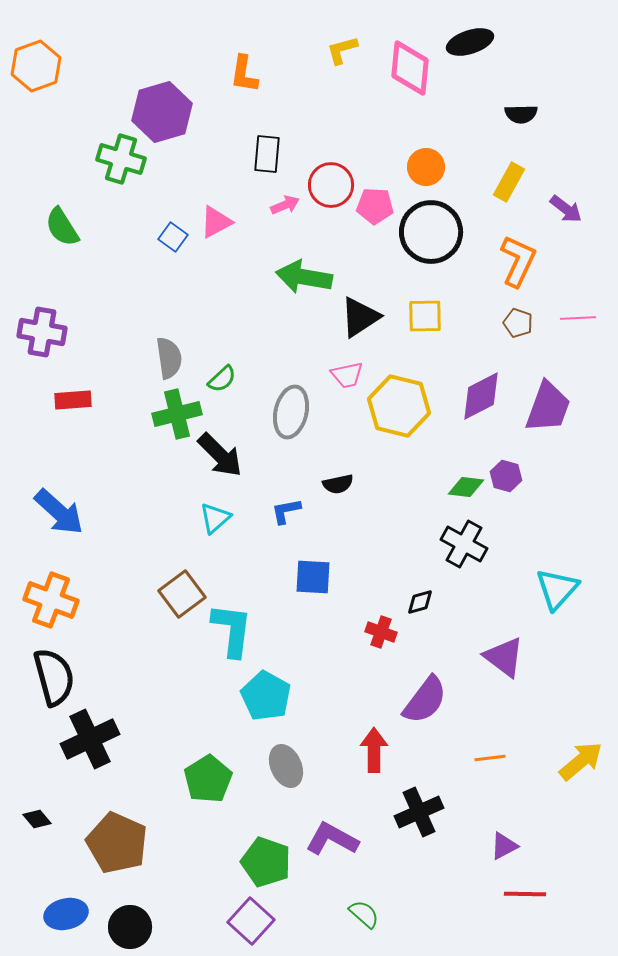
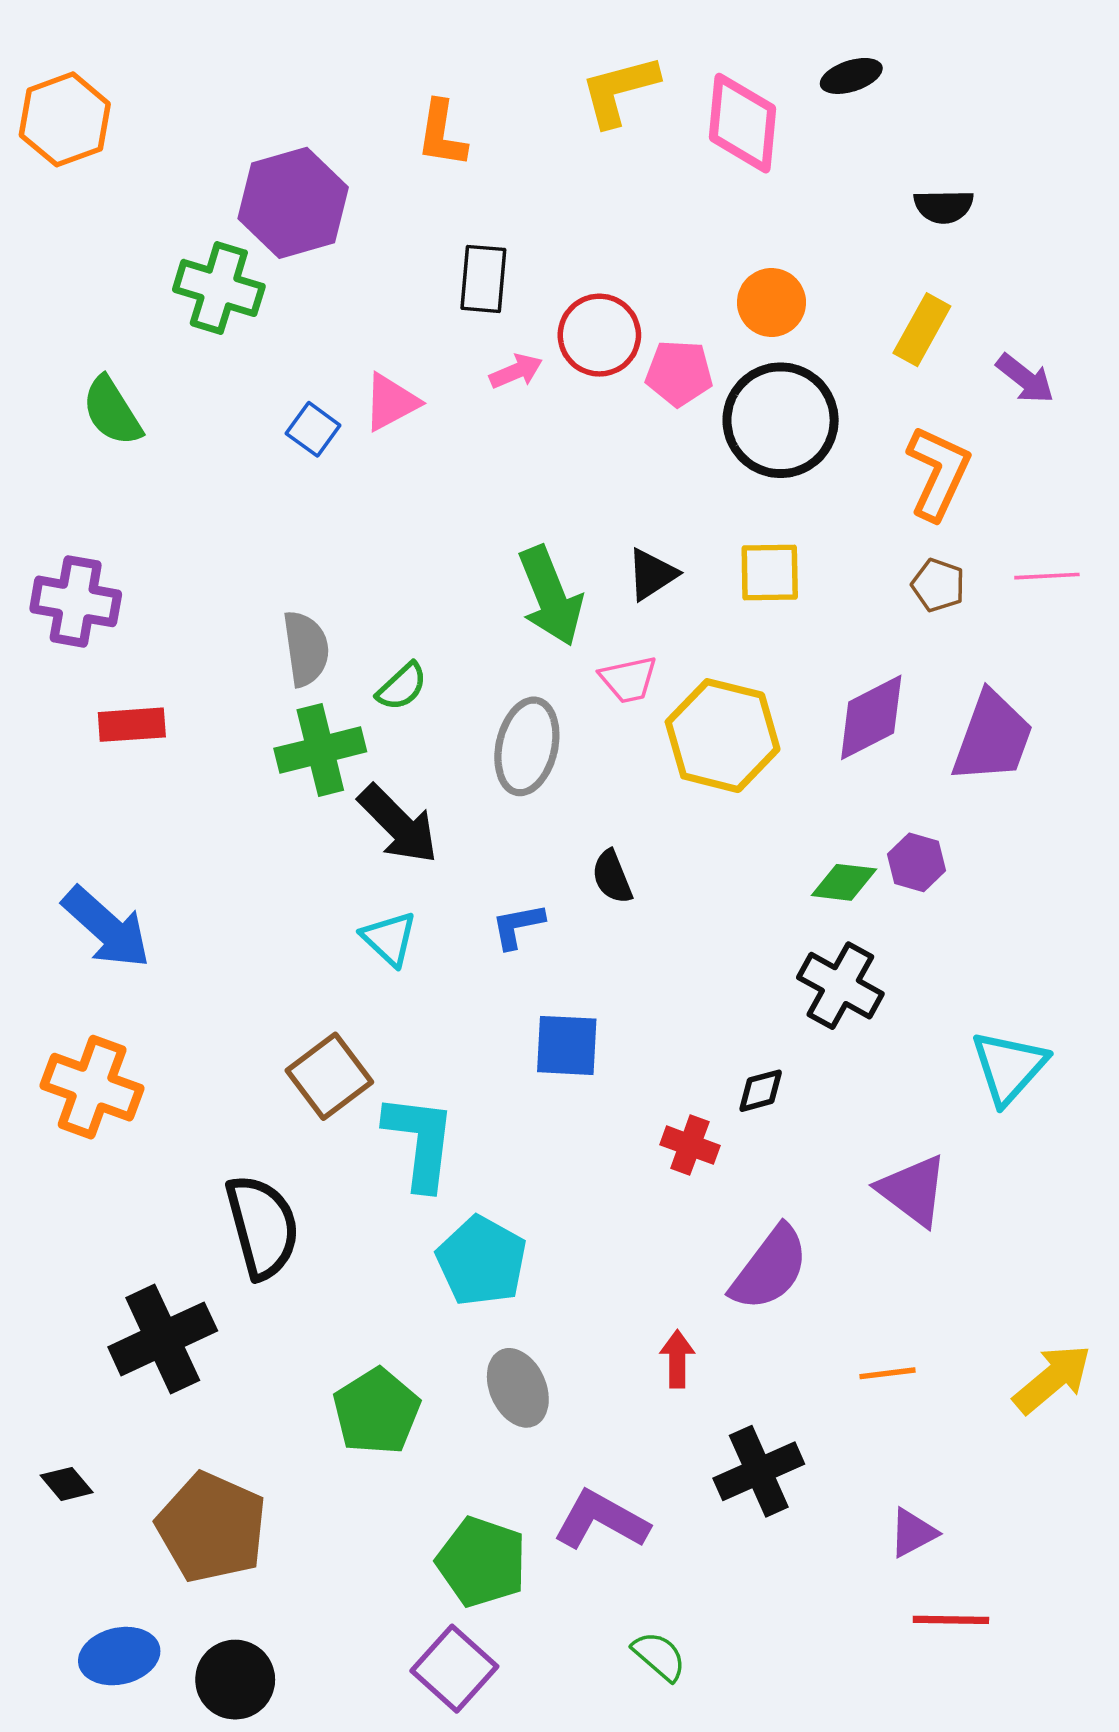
black ellipse: (470, 42) -> (851, 76), size x0.7
yellow L-shape: (342, 50) -> (619, 90), size x1.4
green arrow: (304, 277) -> (550, 596), moved, turned -122
black triangle: (360, 317) -> (652, 574), size x0.7
black semicircle: (338, 484) -> (612, 877), turned 80
cyan triangle: (215, 518) -> (389, 938), turned -36
black semicircle: (54, 677) -> (262, 1227), moved
red arrow: (374, 750) -> (677, 1359), size x0.7

